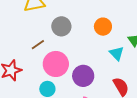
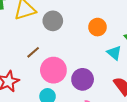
gray circle: (61, 26) -> (53, 21), moved

